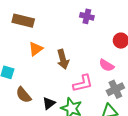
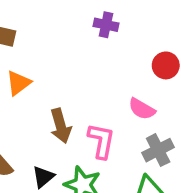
brown arrow: (63, 59) -> (61, 126), moved
pink L-shape: (83, 83) -> (101, 141), turned -65

